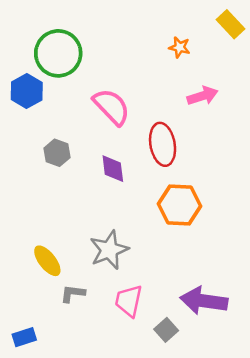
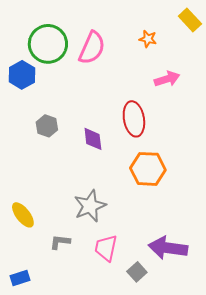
pink semicircle: (112, 107) -> (92, 48), moved, turned 68
yellow ellipse: (47, 261) -> (23, 215), moved

